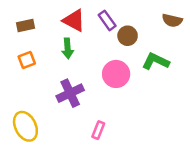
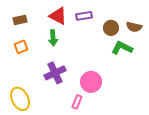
purple rectangle: (107, 20) -> (84, 16), turned -63
brown semicircle: (172, 20) -> (134, 27), moved
brown circle: (128, 36) -> (111, 28), moved
pink circle: (116, 74) -> (91, 82), moved

